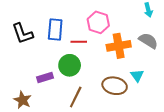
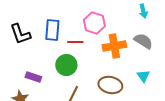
cyan triangle: (137, 75) -> (143, 76), moved
purple rectangle: (45, 78) -> (33, 77), moved, turned 35

